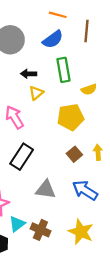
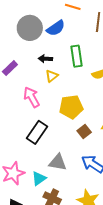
blue semicircle: (53, 39) -> (56, 28), moved
yellow pentagon: (71, 117) -> (71, 107), moved
cyan triangle: (17, 224) -> (39, 179), moved

